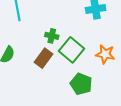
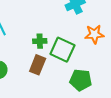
orange star: (105, 54) -> (94, 34), moved

